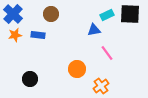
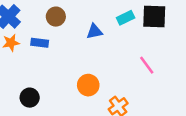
blue triangle: (94, 30) -> (94, 32), moved
pink line: (107, 53) -> (147, 65), moved

